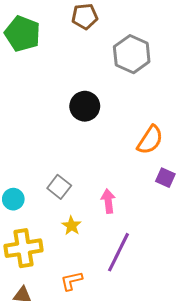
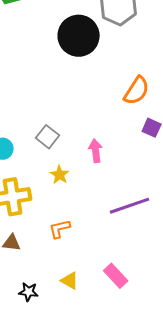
black circle: (85, 106) -> (79, 36), moved, size x1.4
purple line: (118, 252) -> (130, 206), moved, turned 45

